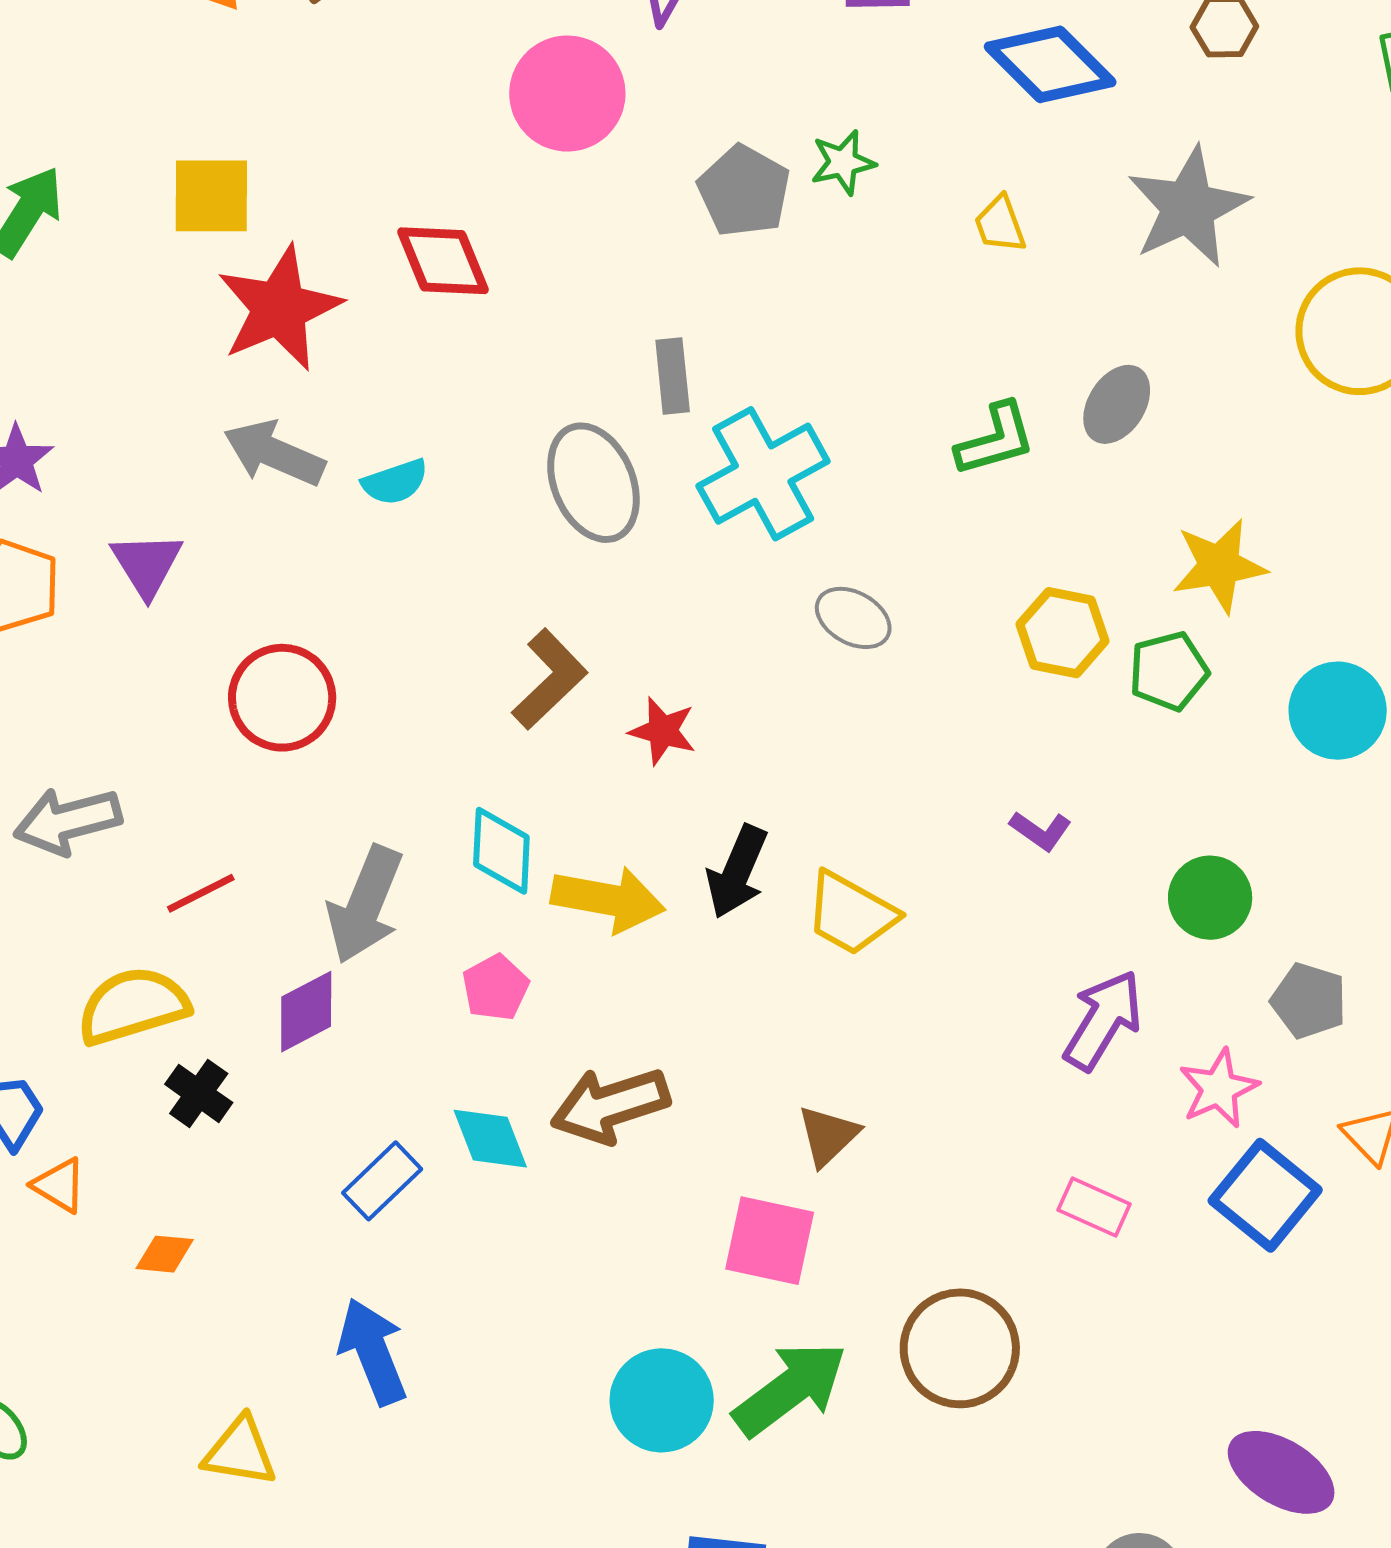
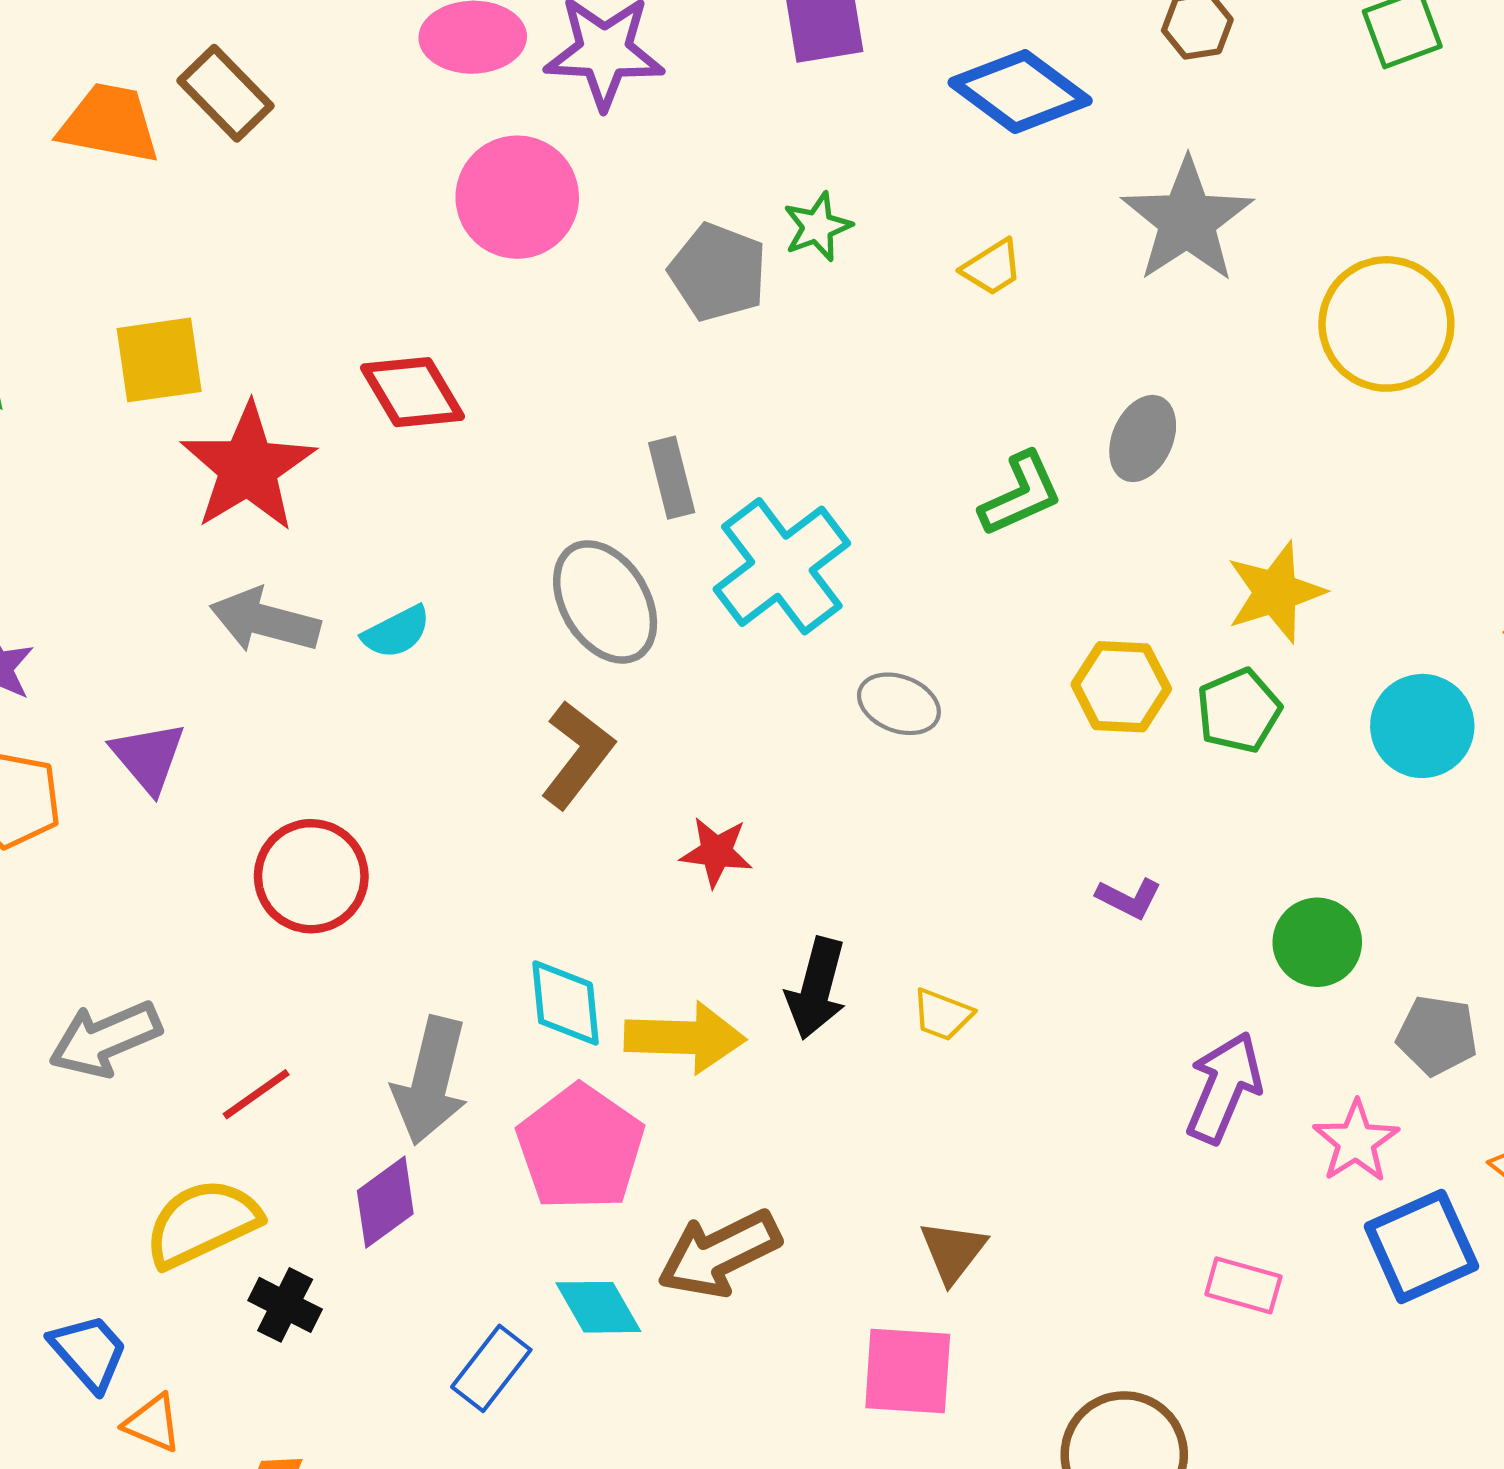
yellow trapezoid: (1000, 224) -> (992, 267), turned -94
brown L-shape: (549, 679) -> (577, 755), moved
yellow trapezoid: (851, 913) -> (942, 1015), size x0.6
pink pentagon: (495, 988) -> (580, 1148), size x1.8
blue square: (1265, 1195) -> (1421, 1246), turned 35

